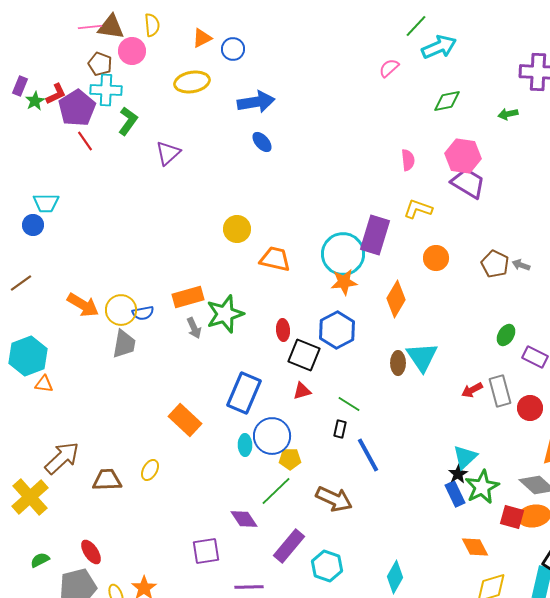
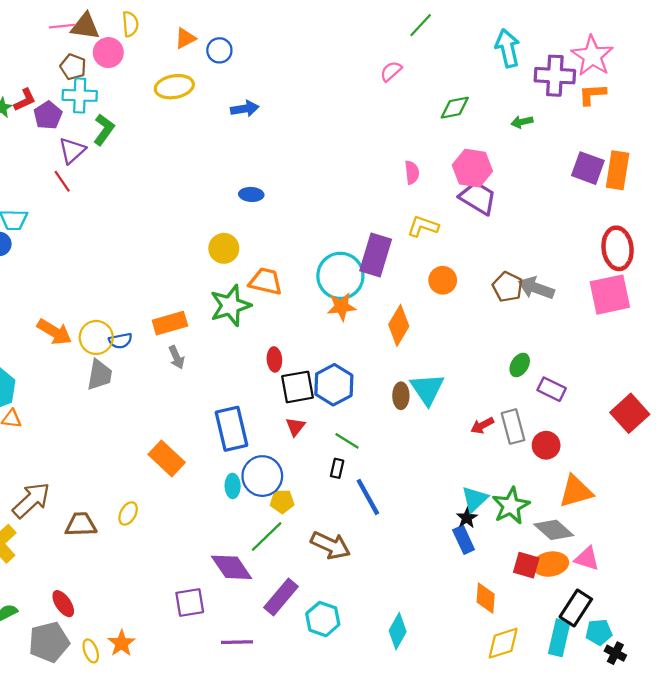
cyan arrow: (439, 47) -> (508, 48), moved, turned -80
blue arrow: (256, 102) -> (245, 109), size x0.7
purple pentagon: (77, 108) -> (48, 115), size x0.7
red line: (85, 141) -> (62, 181), moved
blue ellipse: (262, 142) -> (251, 194), moved, turned -45
purple triangle: (168, 153) -> (72, 150), moved
gray arrow: (521, 265) -> (536, 288), size x1.8
green star: (225, 314) -> (230, 306), moved
blue hexagon: (337, 330) -> (334, 385), moved
black square: (304, 355) -> (297, 387), turned -32
red triangle: (302, 391) -> (295, 427), turned -36
blue rectangle: (244, 393) -> (231, 429), turned -36
green star: (482, 487) -> (511, 506), moved
purple diamond: (244, 519) -> (231, 567), size x1.4
orange diamond: (475, 547) -> (486, 598), turned 32

